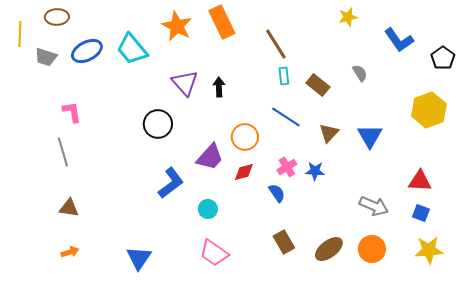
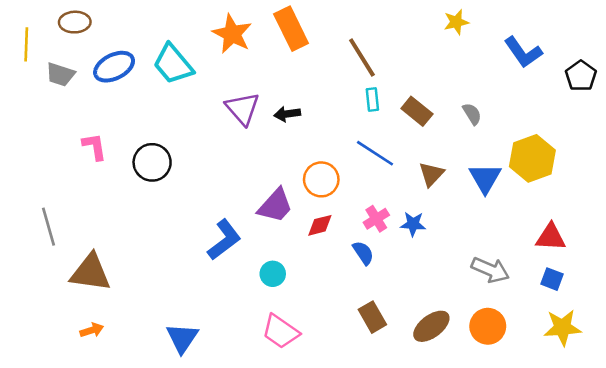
gray semicircle: (360, 73) -> (472, 114), moved
black arrow: (219, 87) -> (287, 114), turned -96
yellow hexagon: (429, 110) -> (532, 158), moved
black circle: (158, 124) -> (152, 162), moved
gray line: (63, 152) -> (49, 227), moved
brown triangle: (69, 208) -> (90, 273), size x1.6

